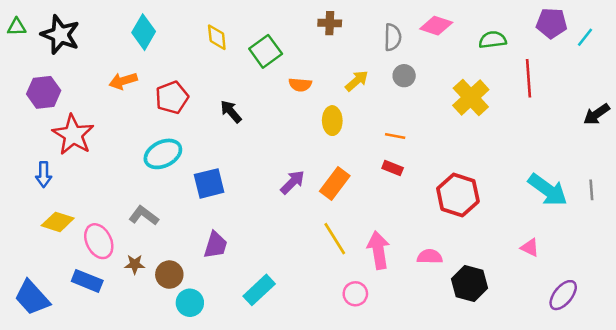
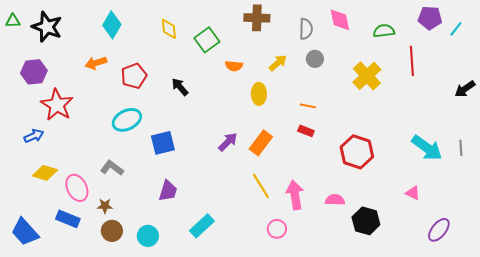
brown cross: (330, 23) -> (257, 18), size x1.4
pink diamond: (436, 26) -> (340, 20), turned 60
blue arrow: (44, 174) -> (34, 136), turned -114
brown circle: (169, 275) -> (112, 231), moved

